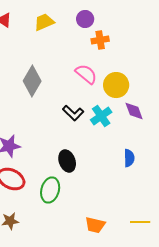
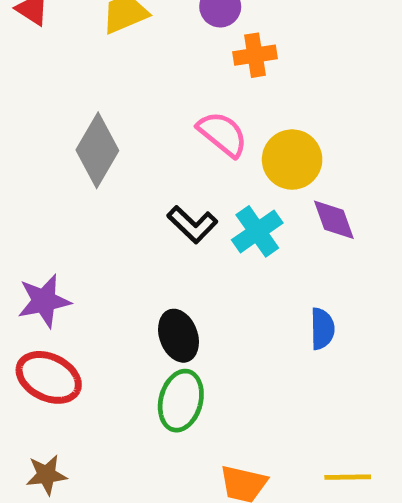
green ellipse: (50, 190) -> (181, 401), moved

